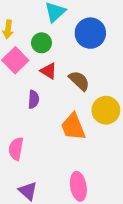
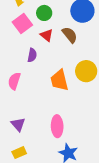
brown semicircle: (79, 81) -> (70, 35), moved
pink semicircle: (16, 149) -> (14, 81), moved

